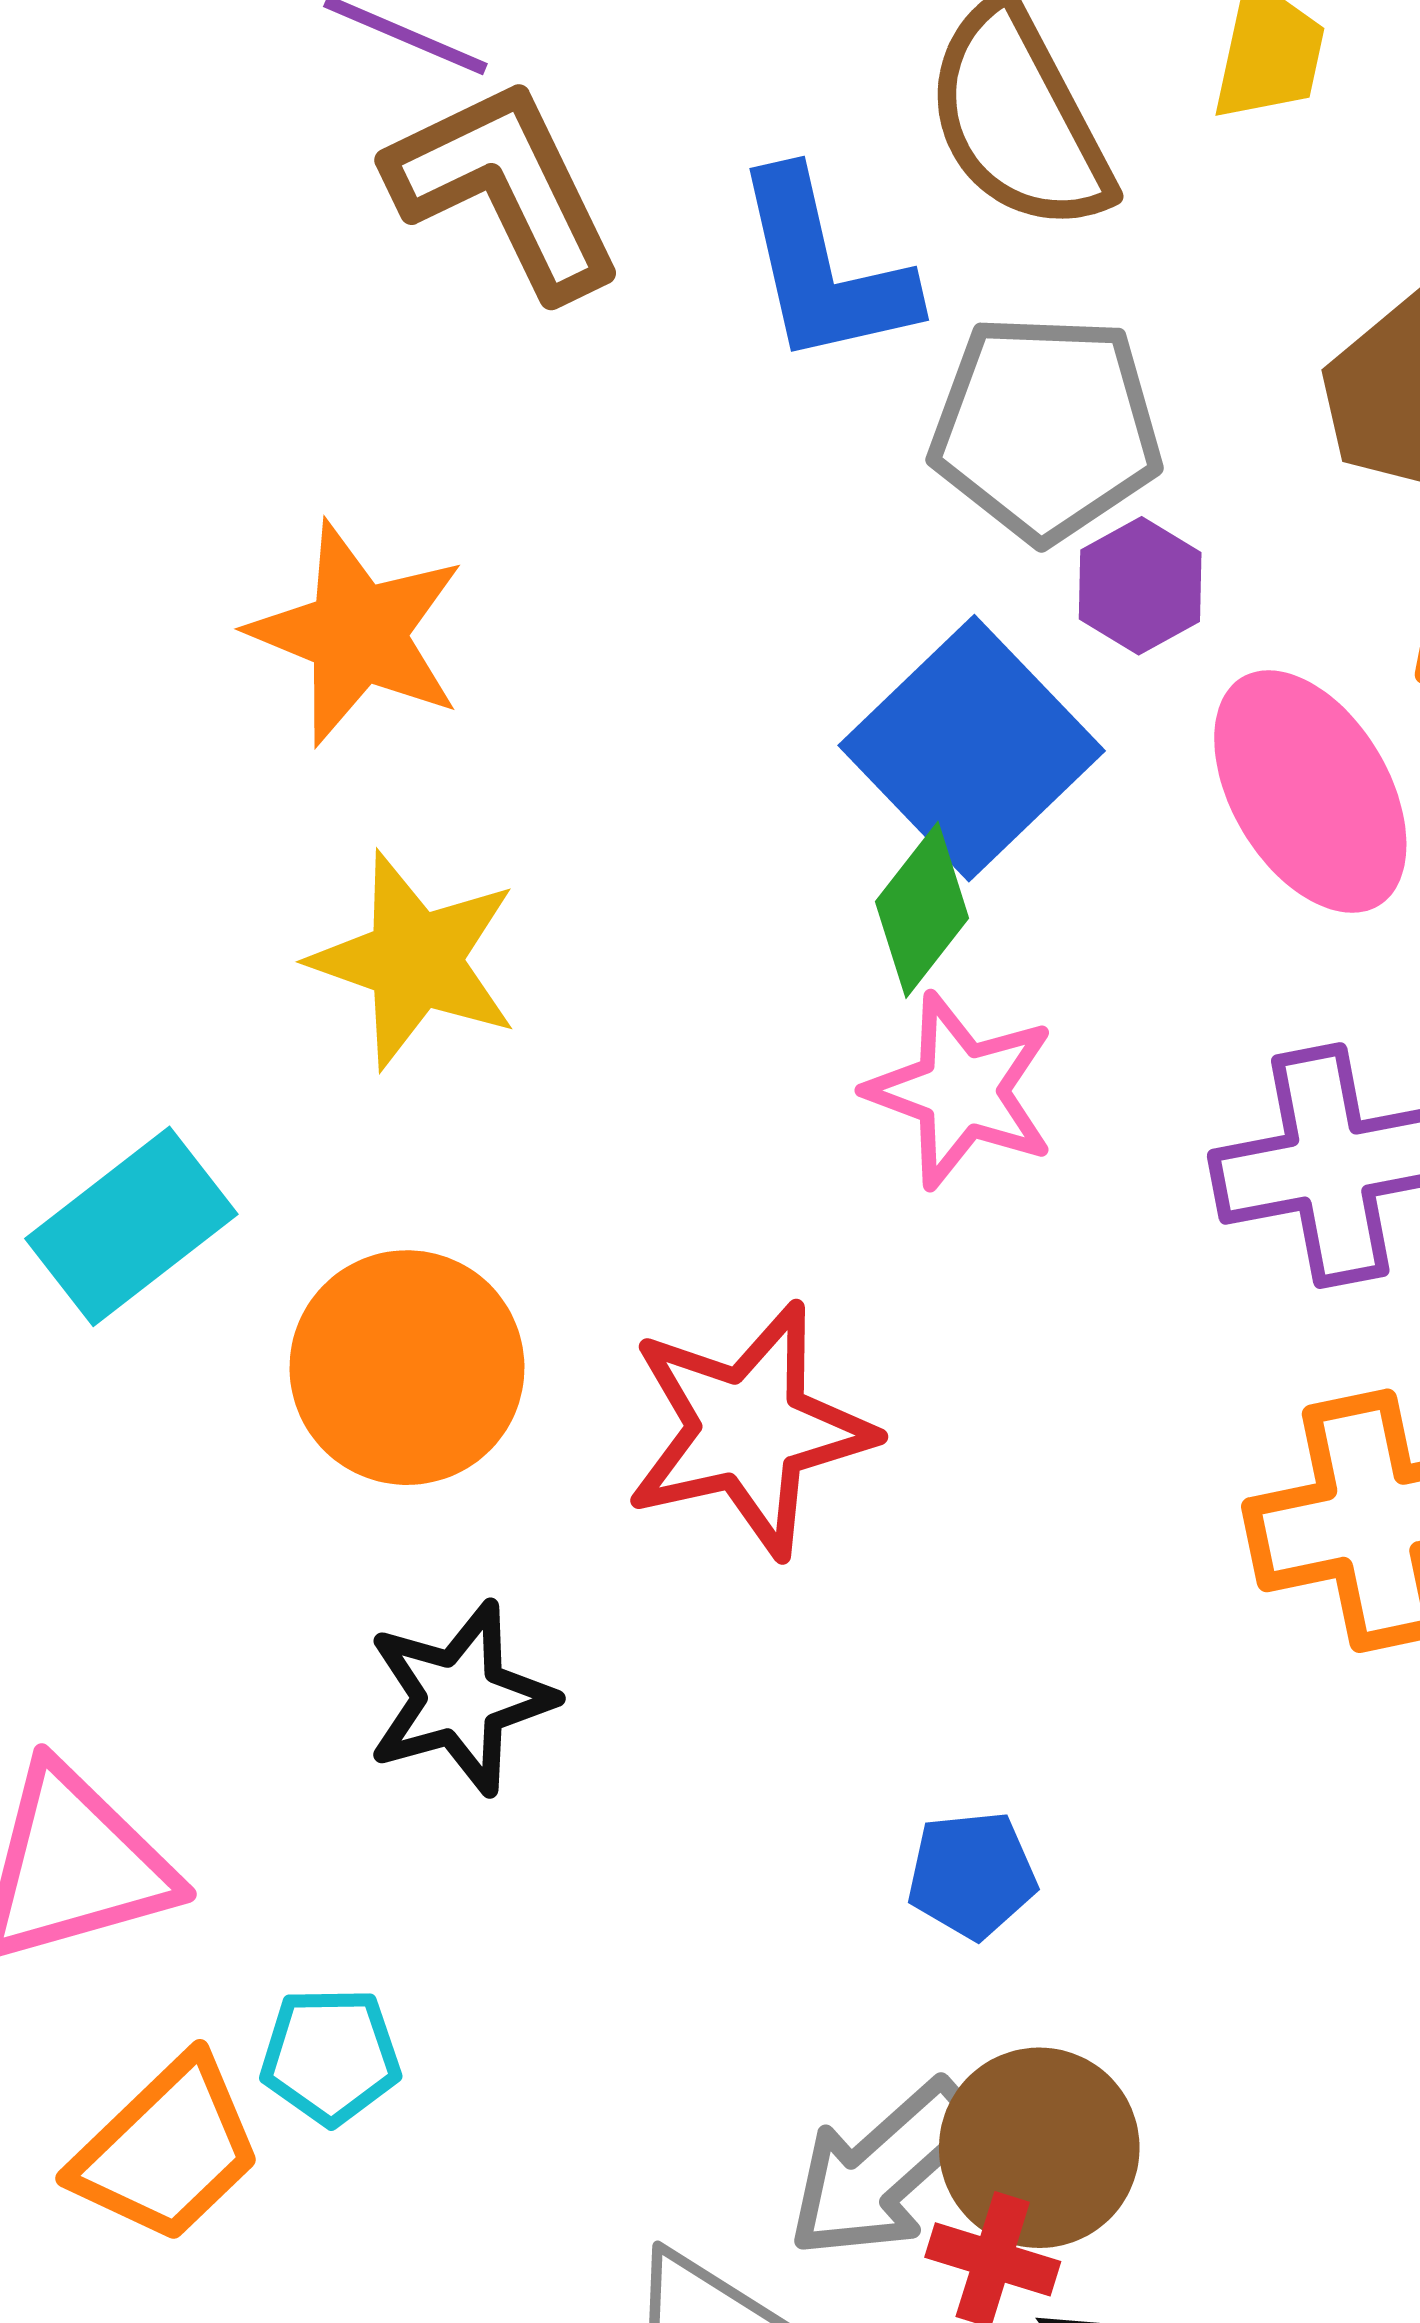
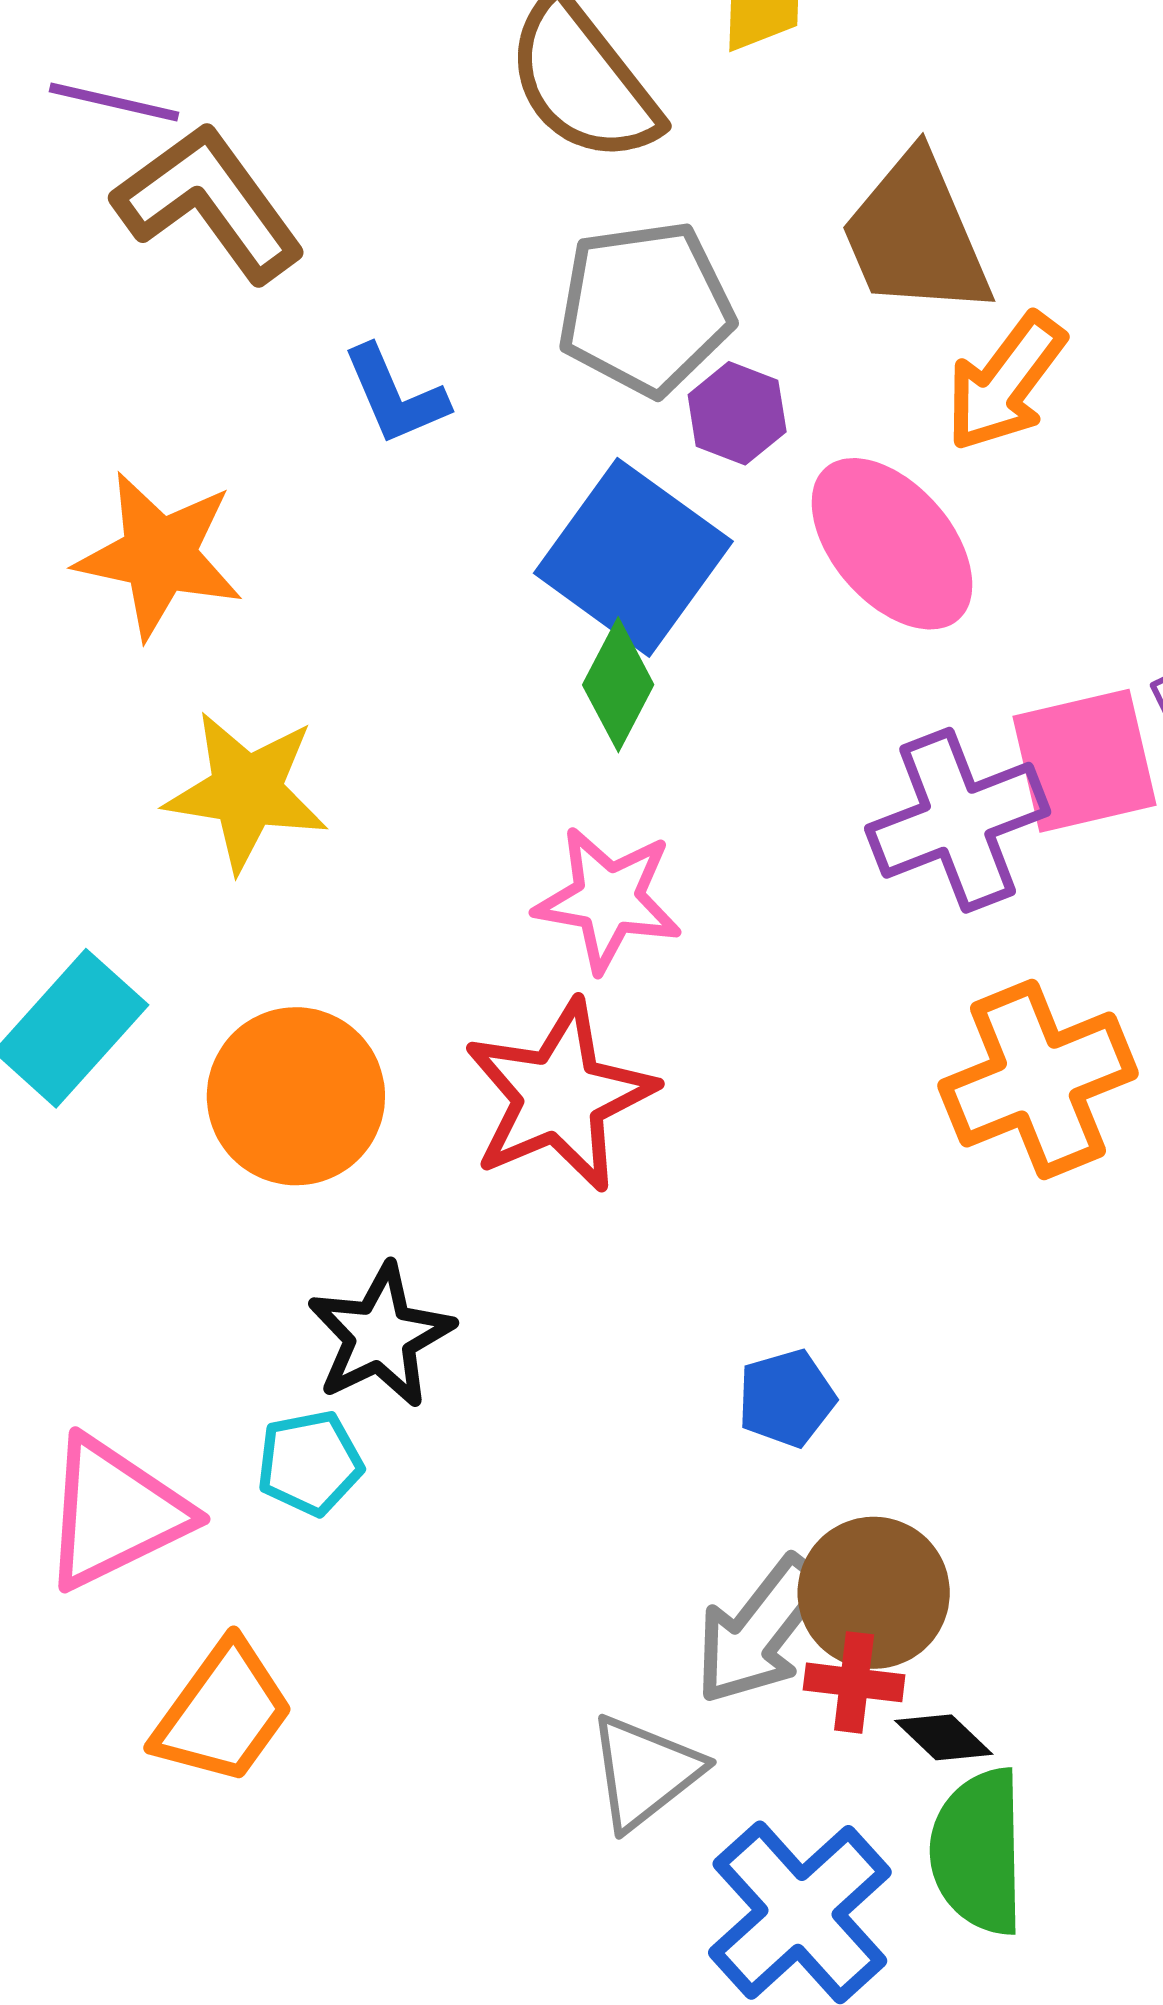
blue L-shape: (824, 269) -> (395, 395), moved, size x0.7
pink star: (961, 1091) -> (608, 899), moved
cyan pentagon: (330, 2056) -> (310, 1463), moved

